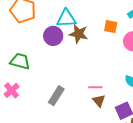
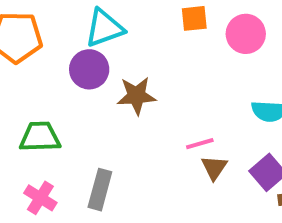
brown star: (79, 34) -> (136, 96), moved
gray rectangle: (56, 96) -> (100, 190), moved
brown triangle: (99, 101) -> (214, 168), turned 32

